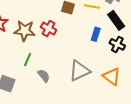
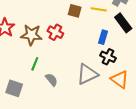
black cross: (117, 44) -> (108, 57), moved

